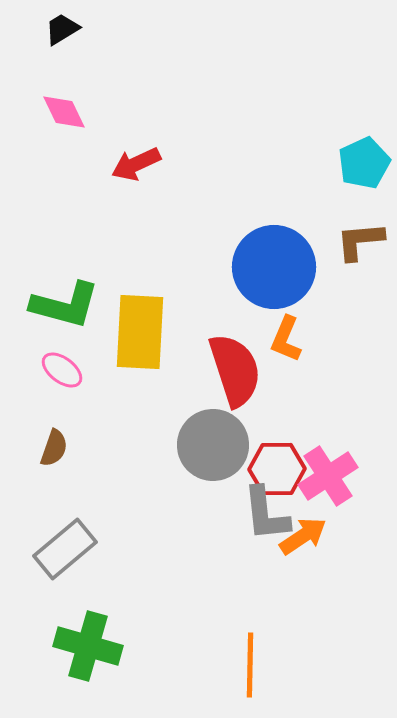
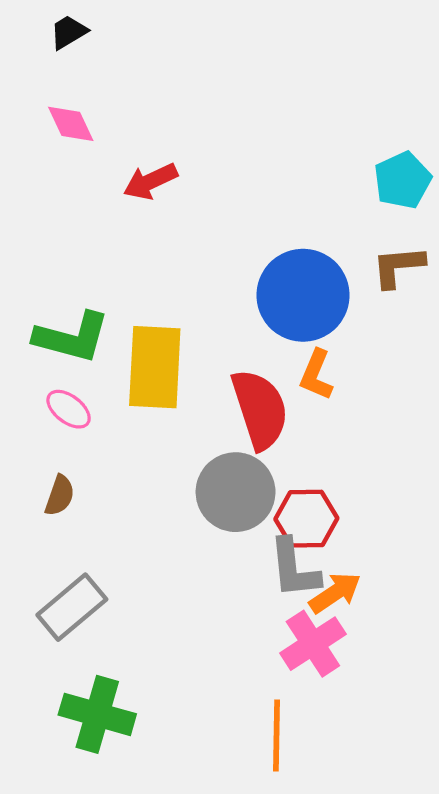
pink cross: (328, 476) -> (313, 644), moved

